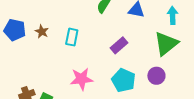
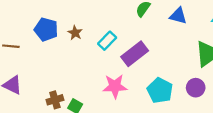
cyan rectangle: (72, 37) -> (107, 41), turned 30
purple rectangle: (119, 45) -> (135, 54), moved, size x1.4

